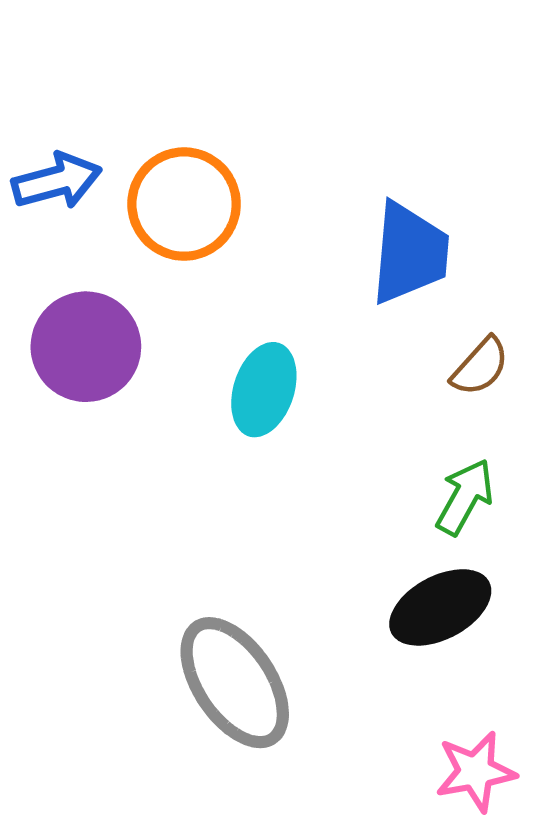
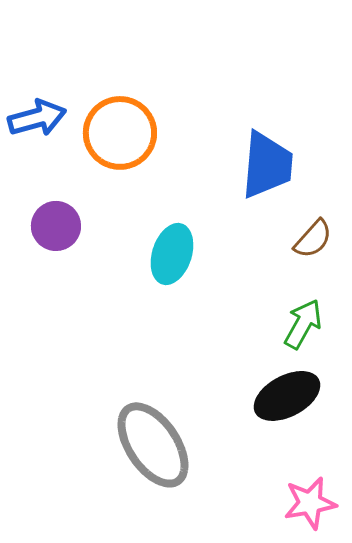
purple circle: (86, 347) -> (56, 226), size x0.7

